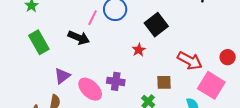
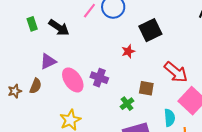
black arrow: (79, 38) -> (59, 28), moved
green rectangle: (39, 42) -> (32, 24), size x0.6

